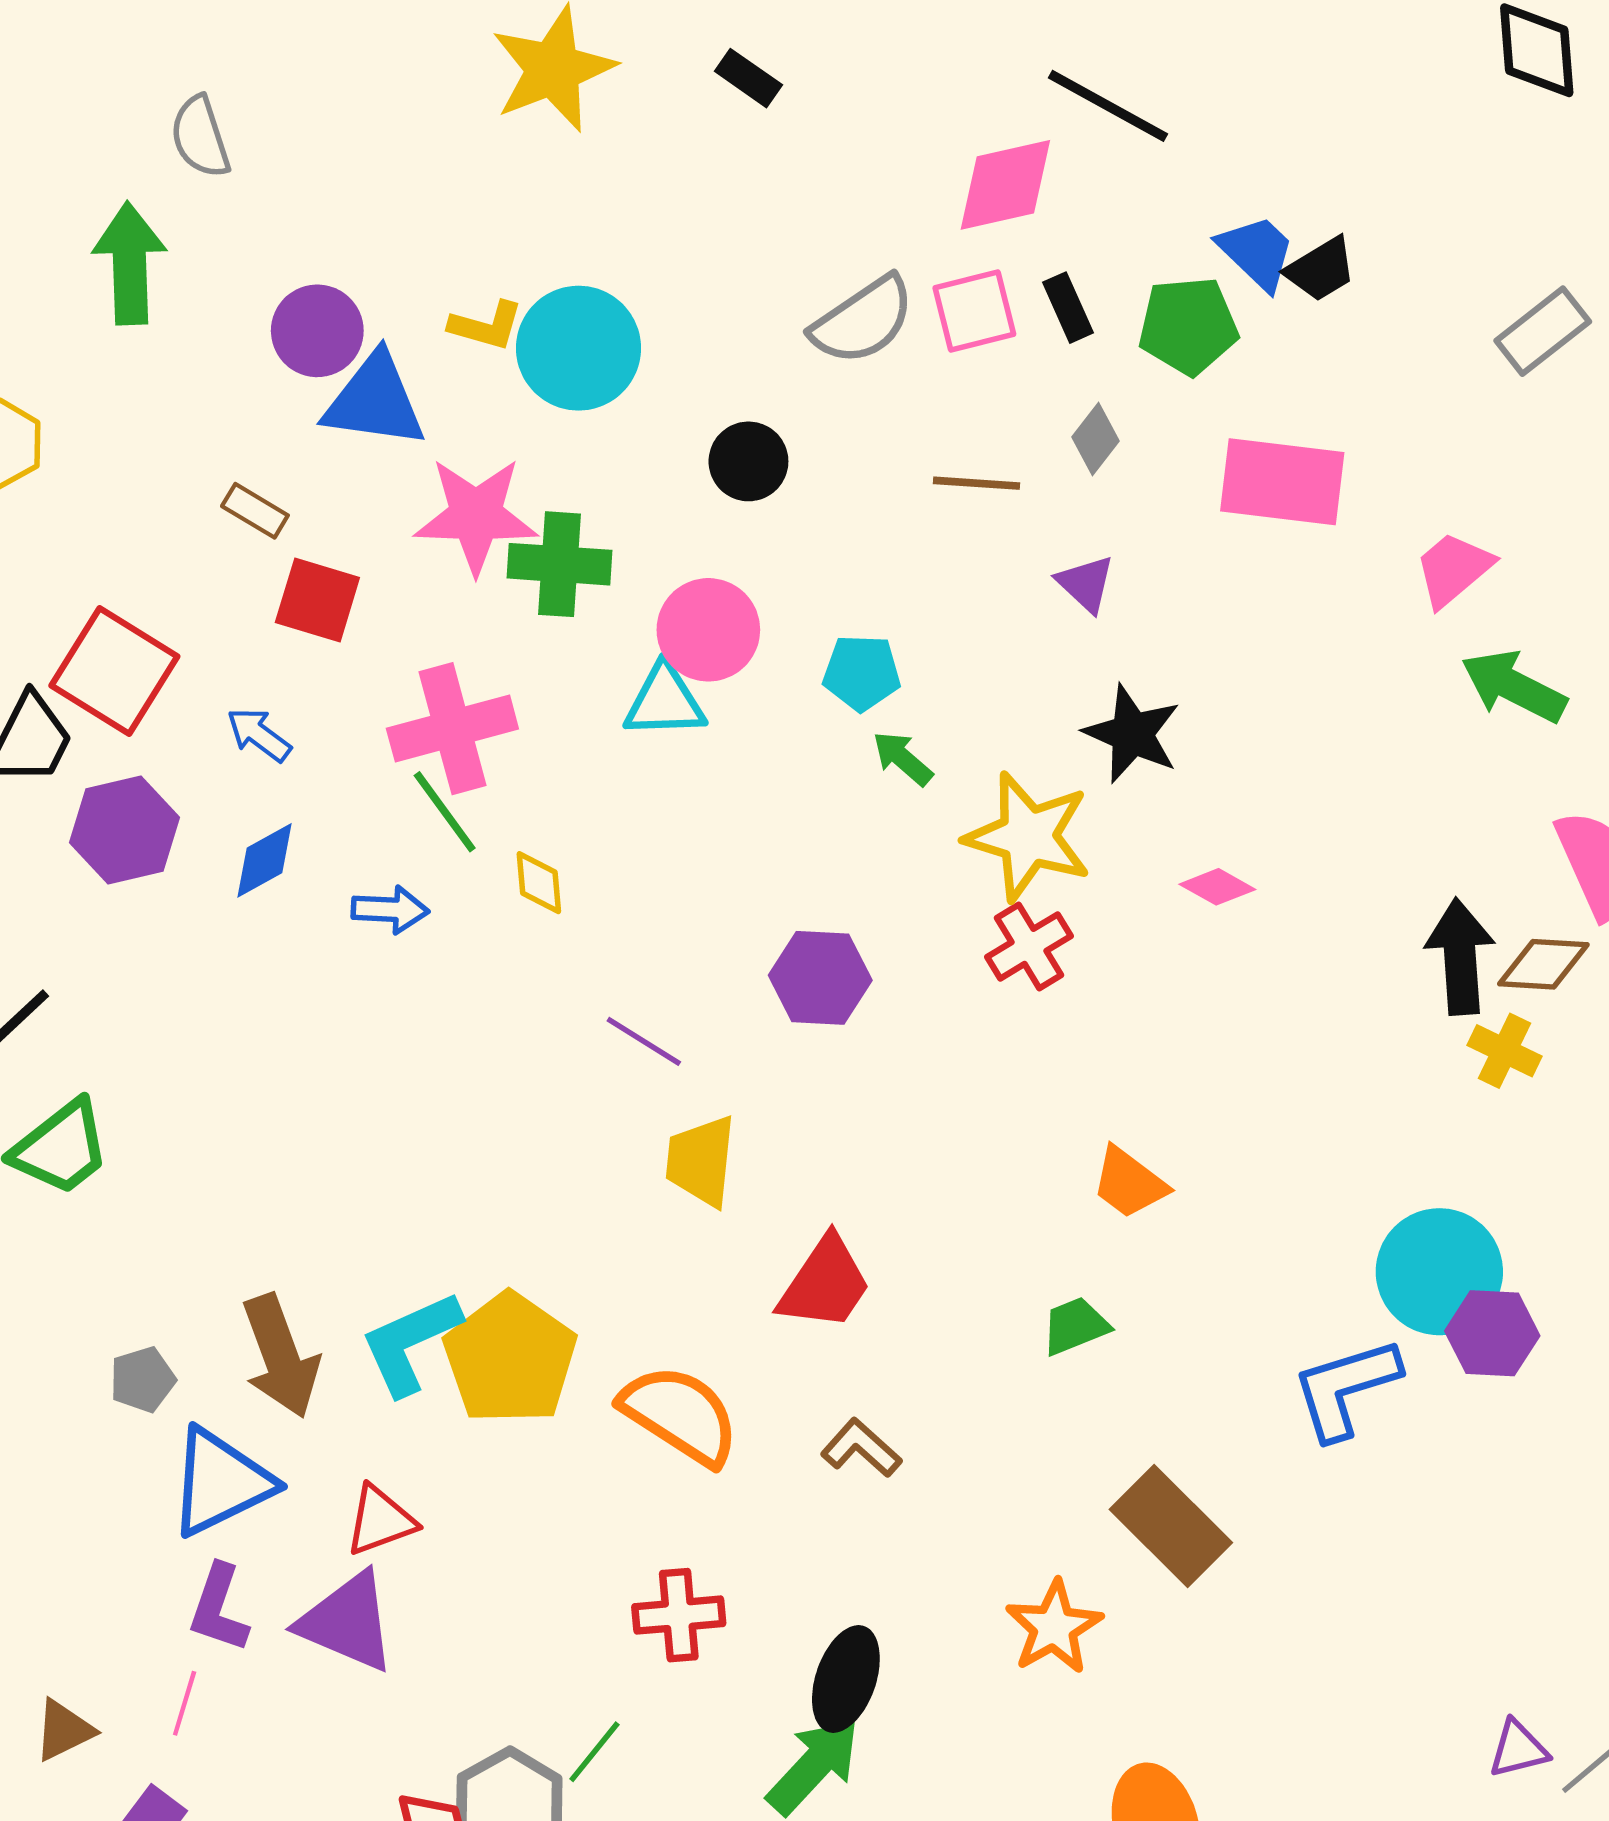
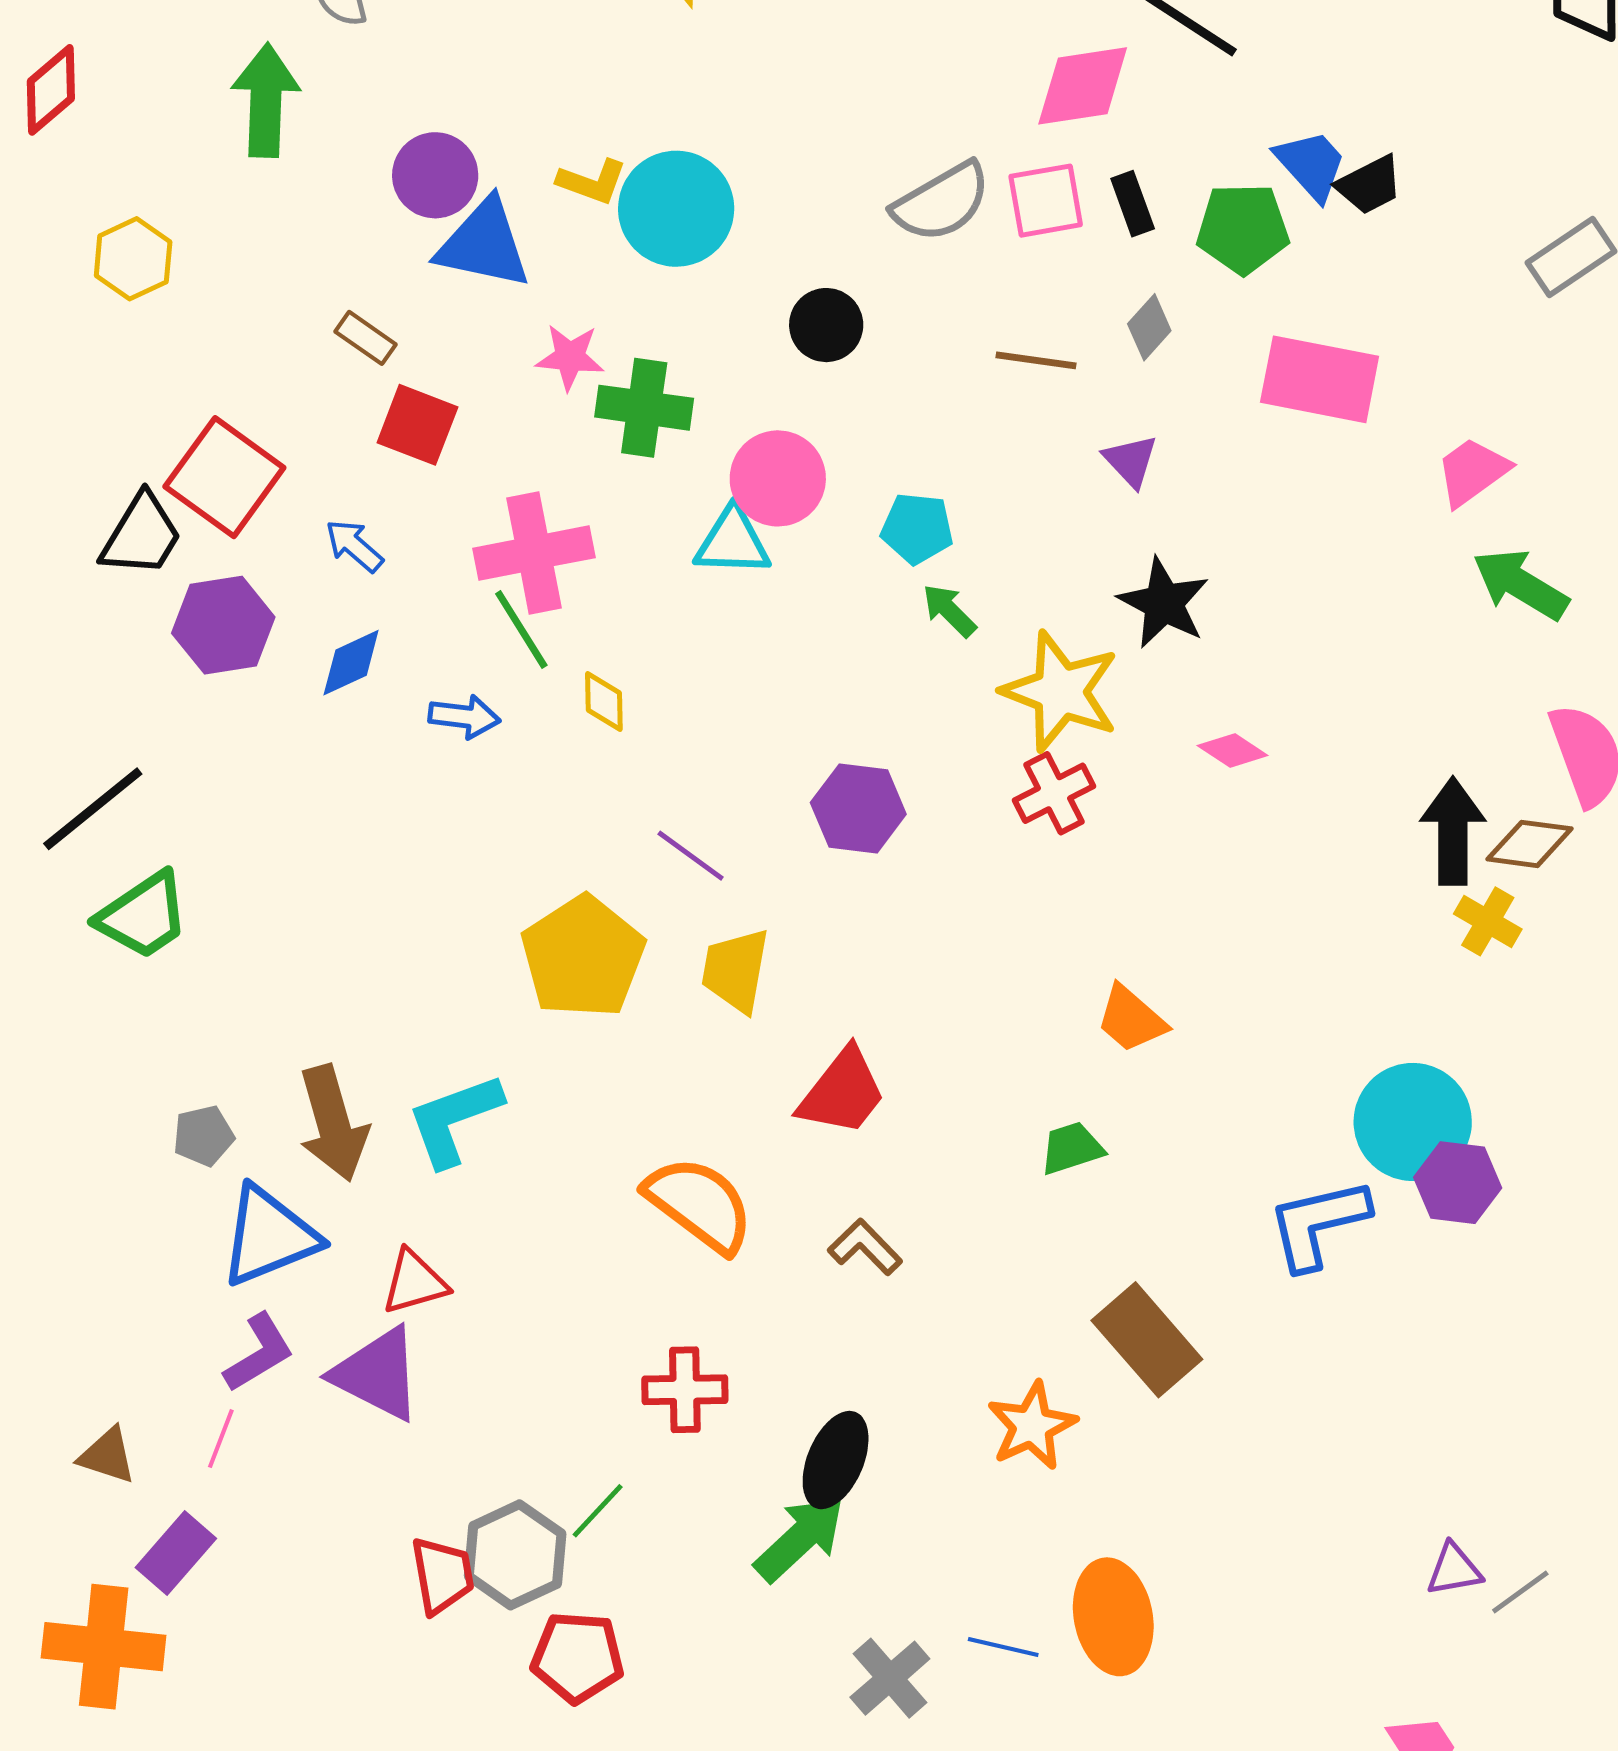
pink star: (476, 516) -> (570, 357), size x0.6
yellow pentagon: (510, 1359) -> (583, 957), moved
purple L-shape: (219, 1608) -> (259, 1353), turned -144
brown triangle: (64, 1730) -> (107, 1456), turned 40

